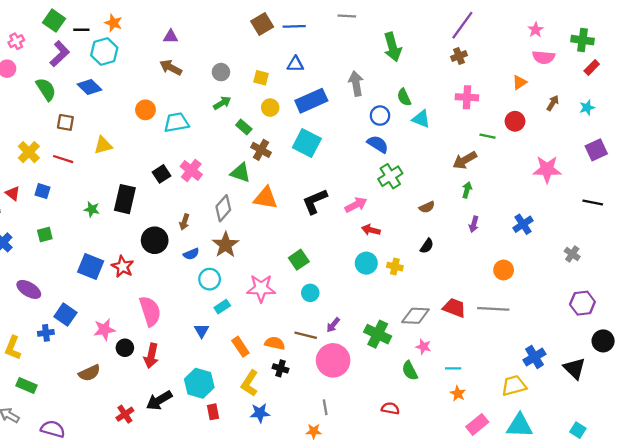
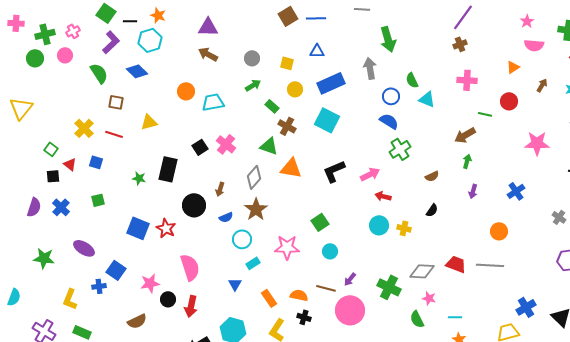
purple triangle: (171, 37) -> (208, 27), size x1.5
green arrow: (393, 47) -> (388, 39), moved

